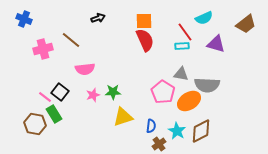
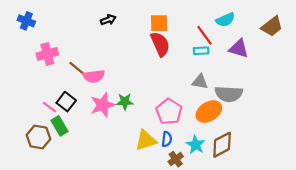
brown line: (71, 40) -> (78, 70), moved
pink pentagon: (163, 92) -> (169, 112), moved
pink star: (93, 95) -> (103, 105), size x1.6
yellow triangle: (123, 117) -> (146, 140), moved

